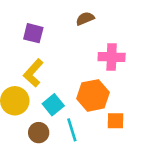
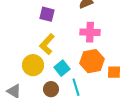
pink cross: (112, 57) -> (90, 32), moved
orange square: (116, 121) -> (114, 72), moved

